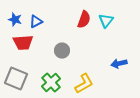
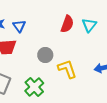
blue triangle: (36, 22) -> (19, 26), turned -40
yellow L-shape: (84, 84) -> (67, 69), moved, turned -80

